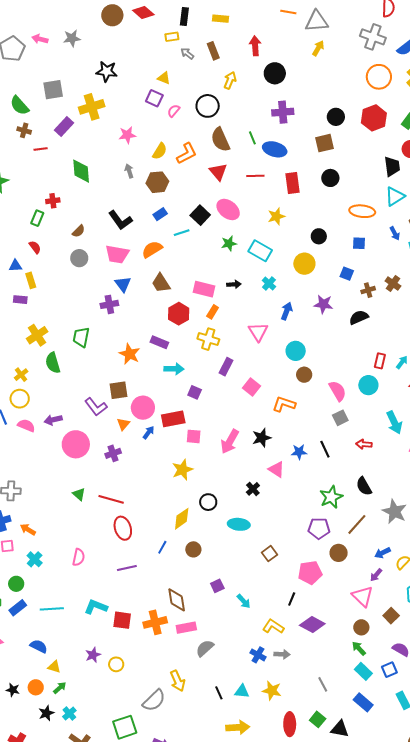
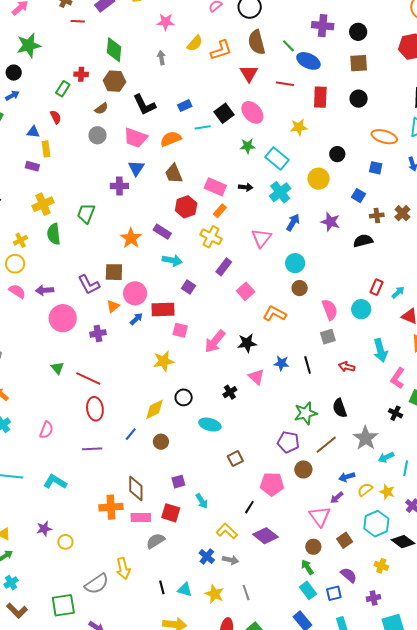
black circle: (336, 117) -> (358, 32), moved
green line: (252, 138) -> (288, 46), turned -32
brown hexagon: (157, 182) -> (114, 81), moved
cyan cross: (269, 284) -> (280, 192), size x1.5
red square: (122, 620) -> (171, 513), moved
gray line: (323, 684) -> (246, 593), moved

